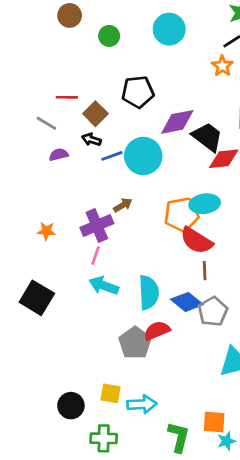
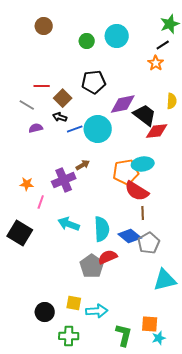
green circle: (109, 36) -> (87, 41), moved
pink line: (95, 256) -> (41, 202), moved

